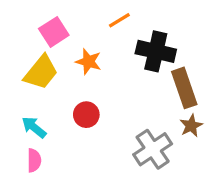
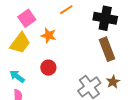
black cross: (156, 51) -> (105, 18), moved
brown star: (191, 126) -> (113, 82), moved

